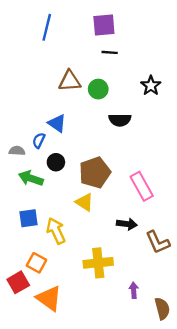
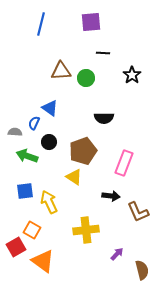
black line: (110, 52) -> (103, 53), moved
black semicircle: (120, 120) -> (104, 118), moved
pink rectangle: (142, 186) -> (124, 163), turned 50
purple arrow: (134, 290) -> (117, 254), turned 48

